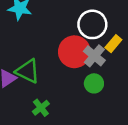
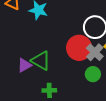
green cross: (41, 108) -> (49, 90), turned 32

